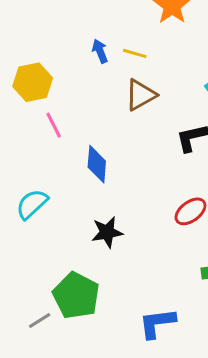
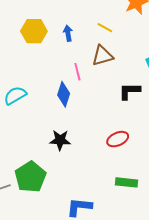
blue arrow: (100, 51) -> (68, 33), moved
pink line: (54, 125) -> (77, 72), moved
cyan semicircle: (32, 204) -> (15, 95), moved

